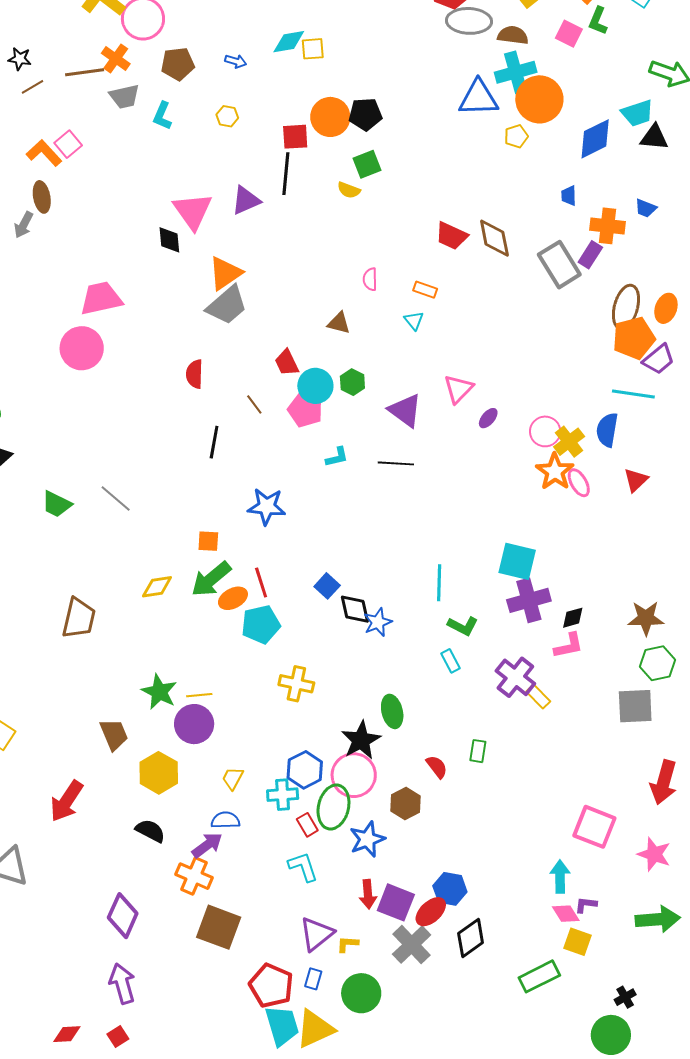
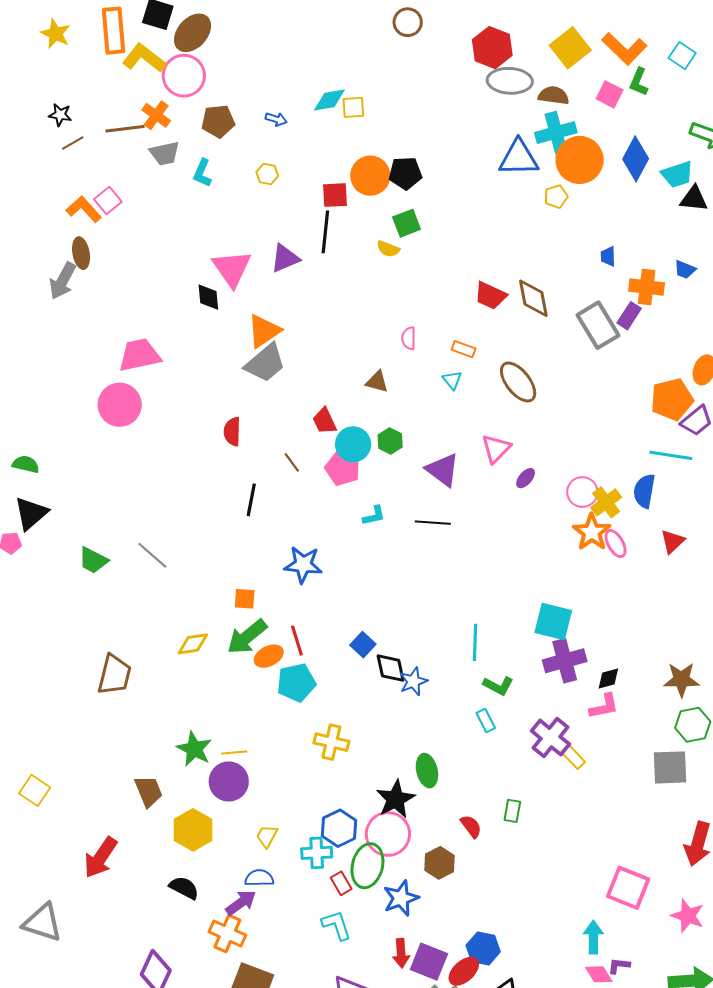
blue diamond: (595, 139) -> (636, 159), moved, turned -36
gray arrow: (24, 225) -> (63, 281), size x1.4
brown ellipse: (626, 307) -> (518, 382), moved, turned -54

